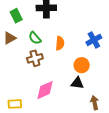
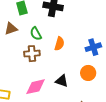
orange circle: (82, 65) -> (88, 73), moved
black triangle: (77, 83) -> (62, 81), moved

